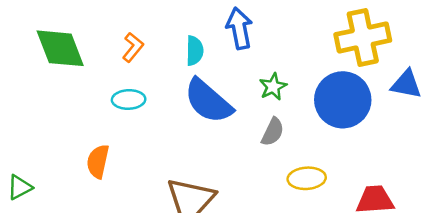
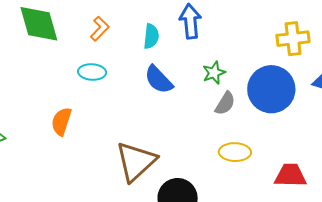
yellow cross: (363, 37) -> (293, 39), size x0.7
blue semicircle: (208, 101) -> (159, 80), size x0.7
gray semicircle: (273, 132) -> (225, 103), moved

